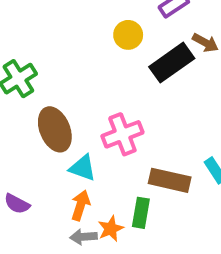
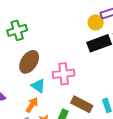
yellow circle: (128, 35) -> (96, 22), moved
brown ellipse: (55, 129) -> (29, 62), turned 40

